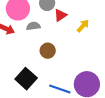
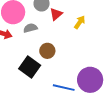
black square: (26, 79) -> (30, 67), moved

